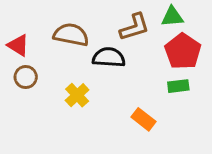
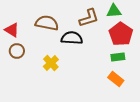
orange rectangle: (144, 119) -> (116, 79), moved

